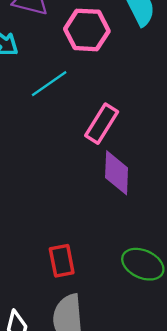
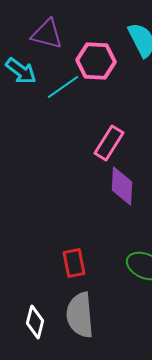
cyan line: (49, 84) -> (63, 87), moved

